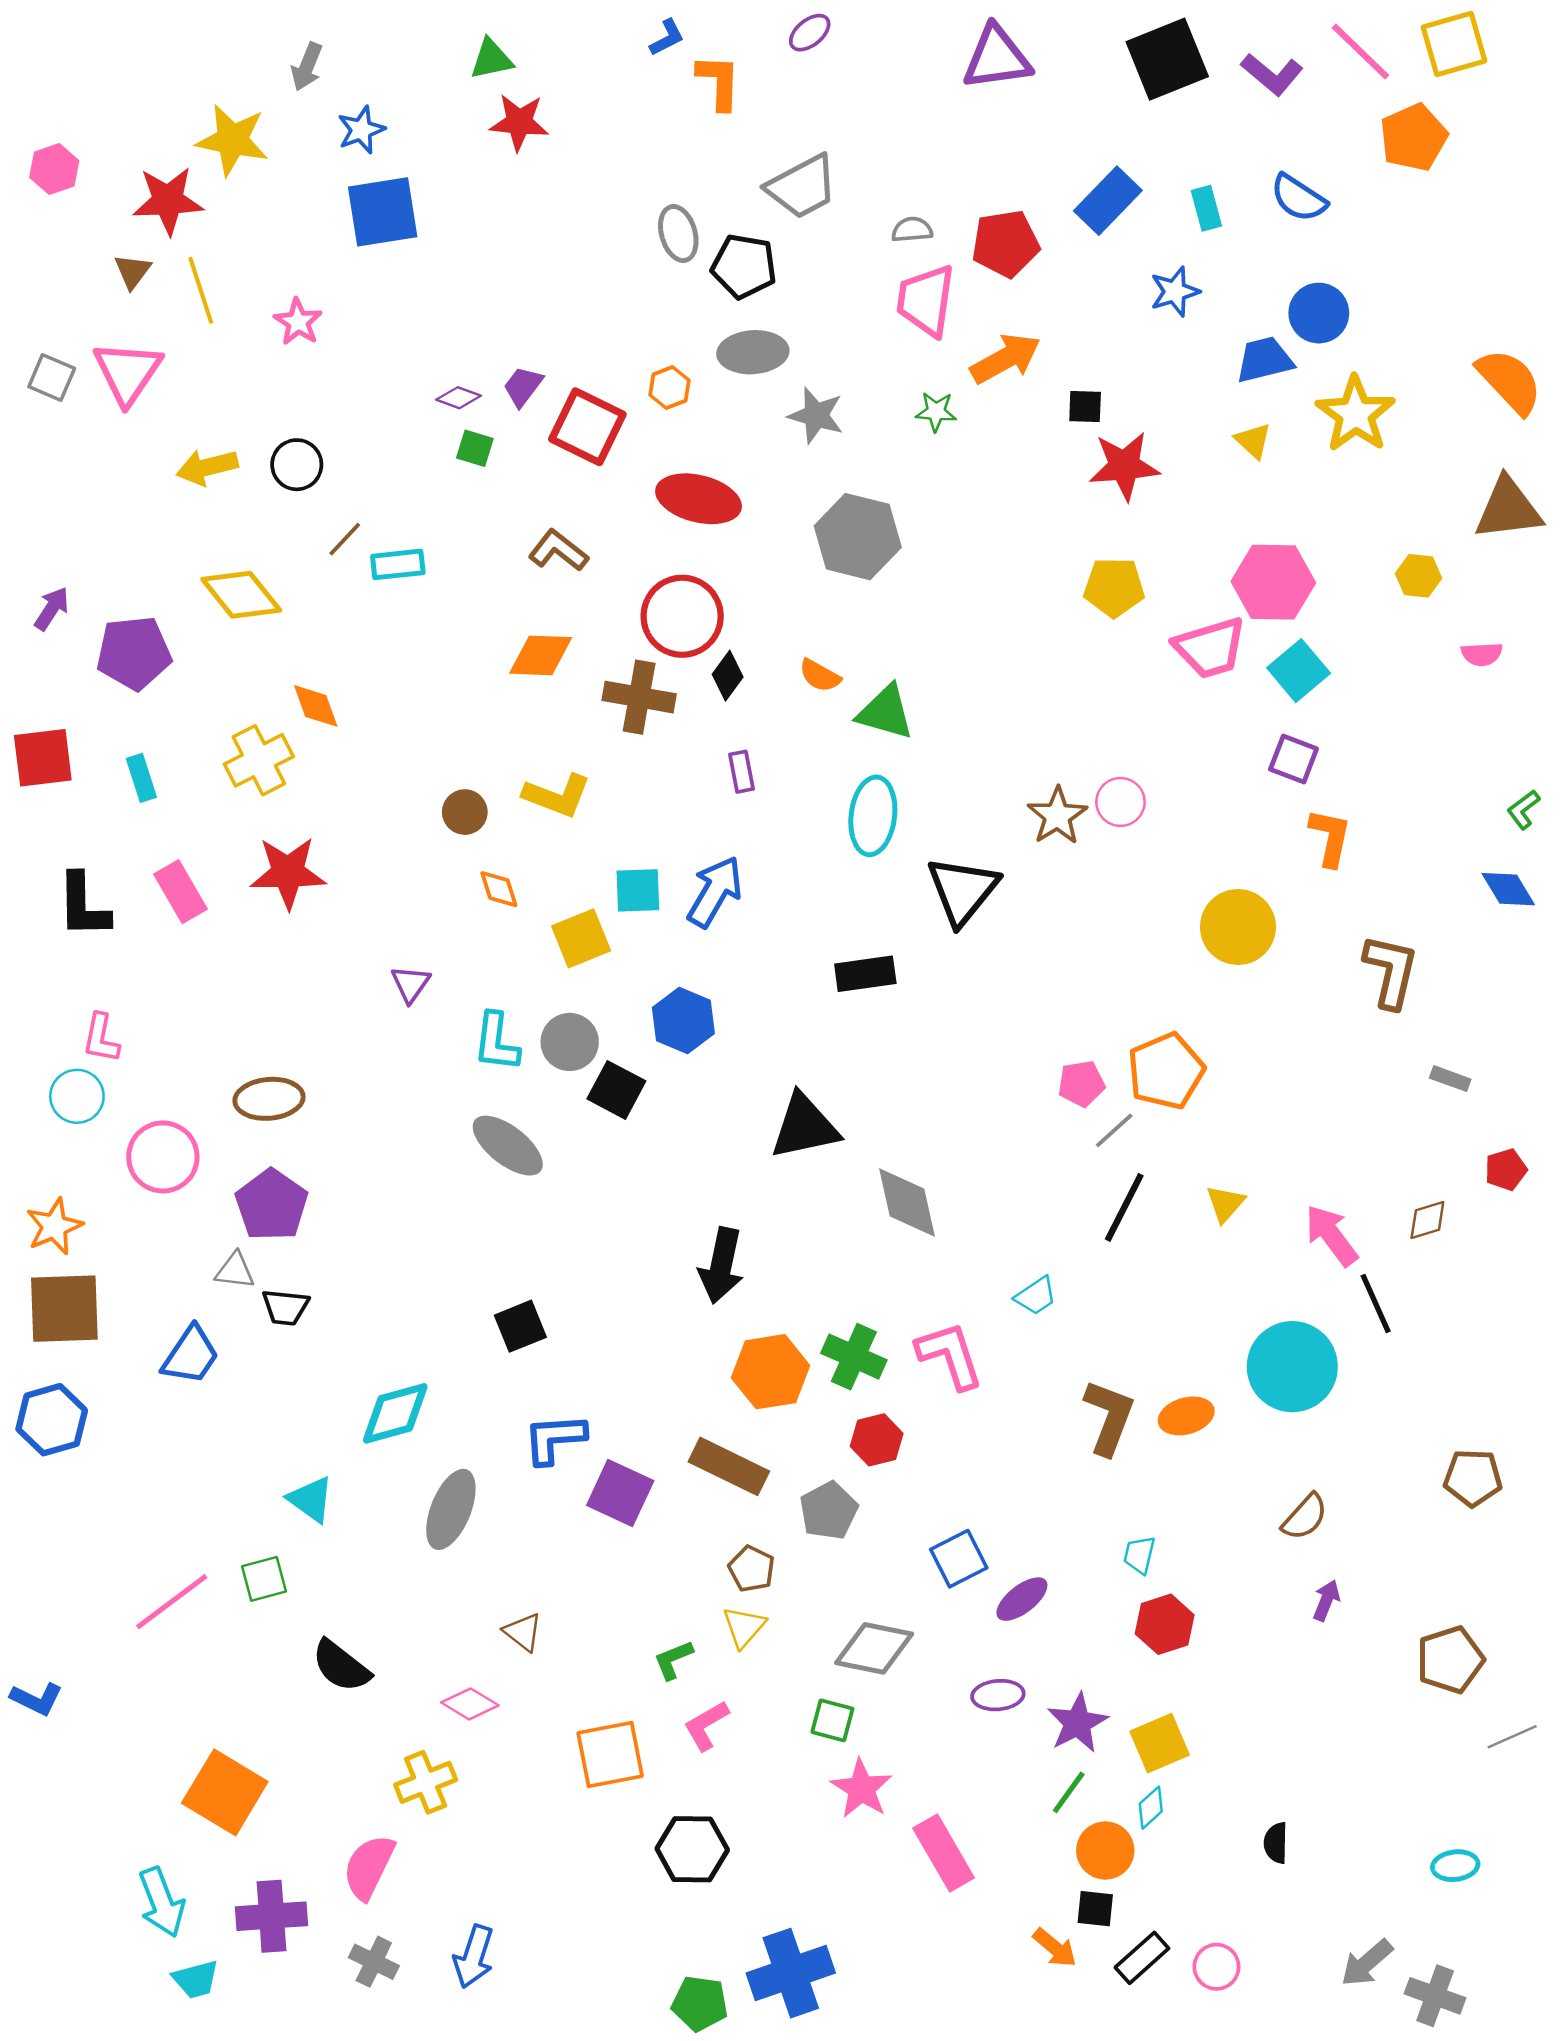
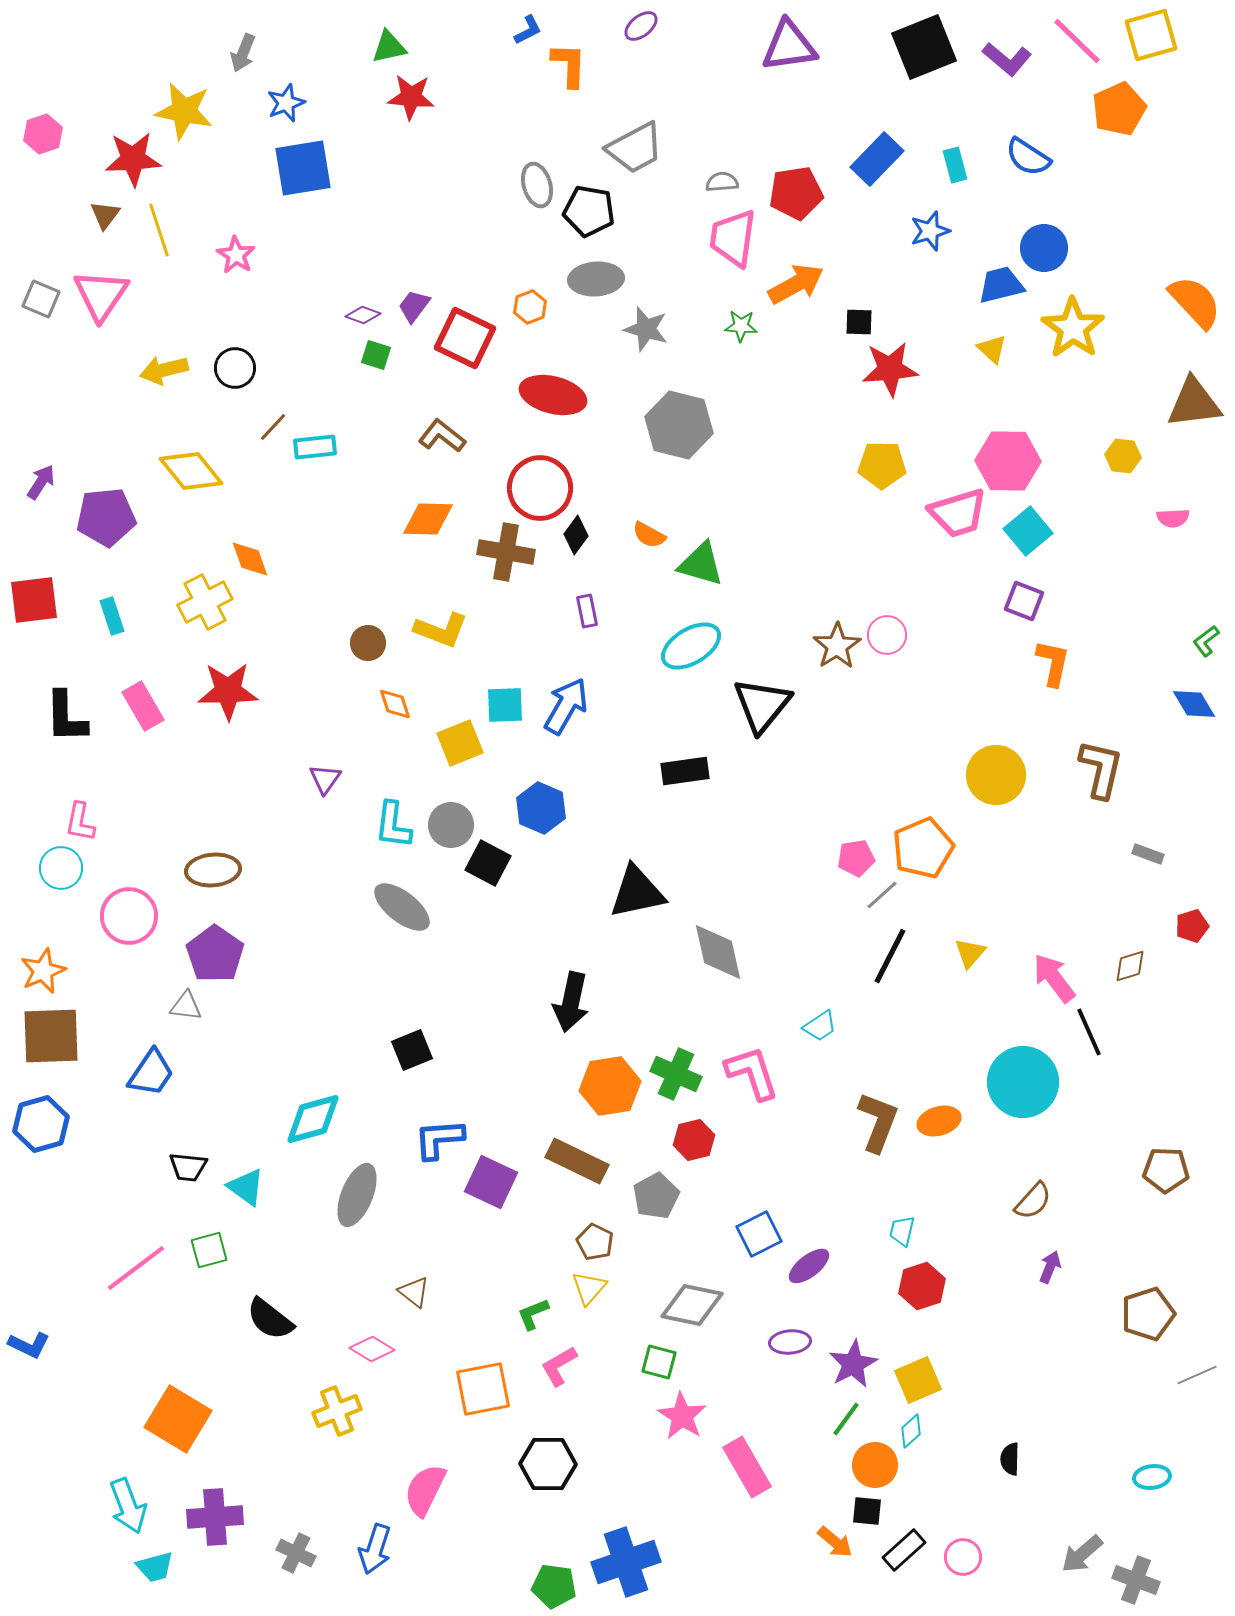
cyan ellipse: (873, 816) -> (691, 646), turned 52
yellow circle: (1238, 927) -> (996, 775), moved
black trapezoid: (285, 1307) -> (188, 1167), moved
pink semicircle: (369, 1867) -> (425, 1490), moved

